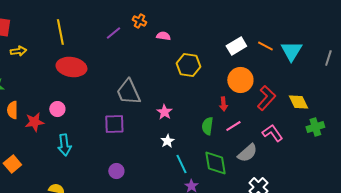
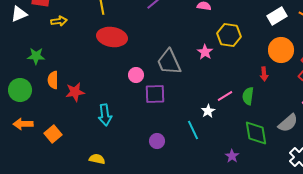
pink circle: (57, 109) -> (136, 75), moved
pink star: (164, 112) -> (205, 52), moved
pink line: (233, 126) -> (225, 96), moved
cyan line: (181, 164) -> (193, 130), moved

